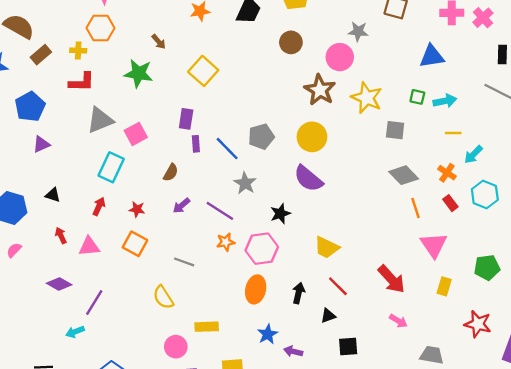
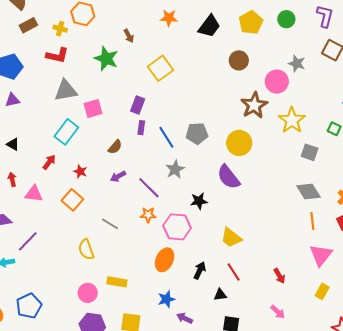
red arrow: (391, 279) -> (279, 276), size x0.6

